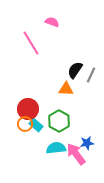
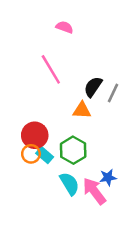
pink line: (31, 43) -> (51, 69), moved
cyan semicircle: (56, 148) -> (69, 184), turned 66

